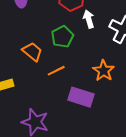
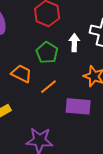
white arrow: (89, 19) -> (74, 43), moved, turned 30

